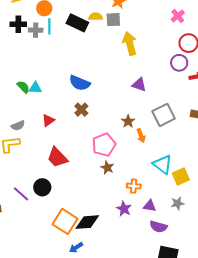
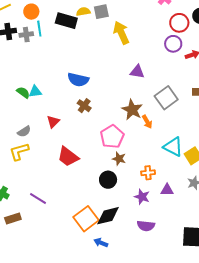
brown star: (128, 121) -> (132, 110), size x1.5
black circle: (42, 187) -> (108, 180), moved
orange square: (65, 221) -> (86, 219), turned 30
purple semicircle: (158, 227) -> (146, 226), moved
blue arrow: (76, 248) -> (101, 243), turned 64

